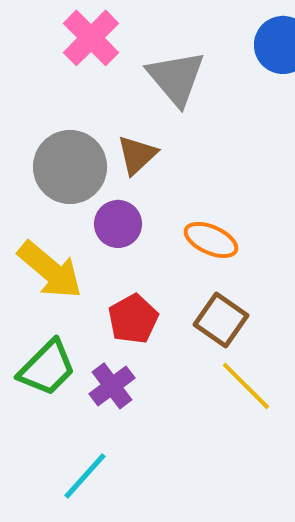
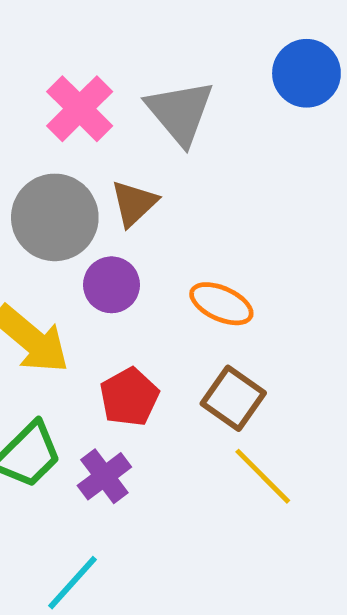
pink cross: (91, 38) -> (80, 109), moved

